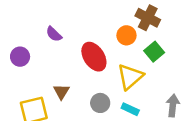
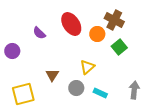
red ellipse: (94, 57) -> (71, 24), moved
yellow triangle: (130, 77) -> (87, 67), moved, size x0.7
brown triangle: (61, 92) -> (52, 75), moved

